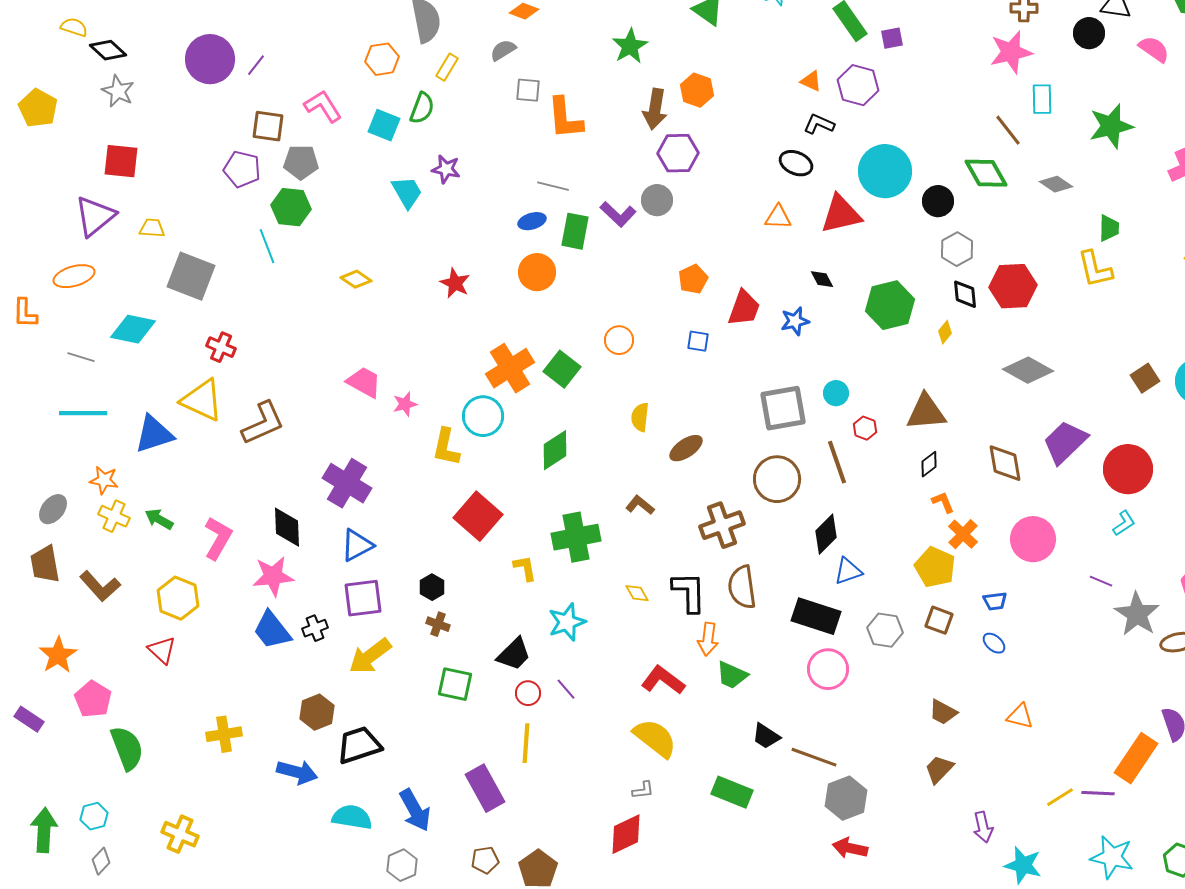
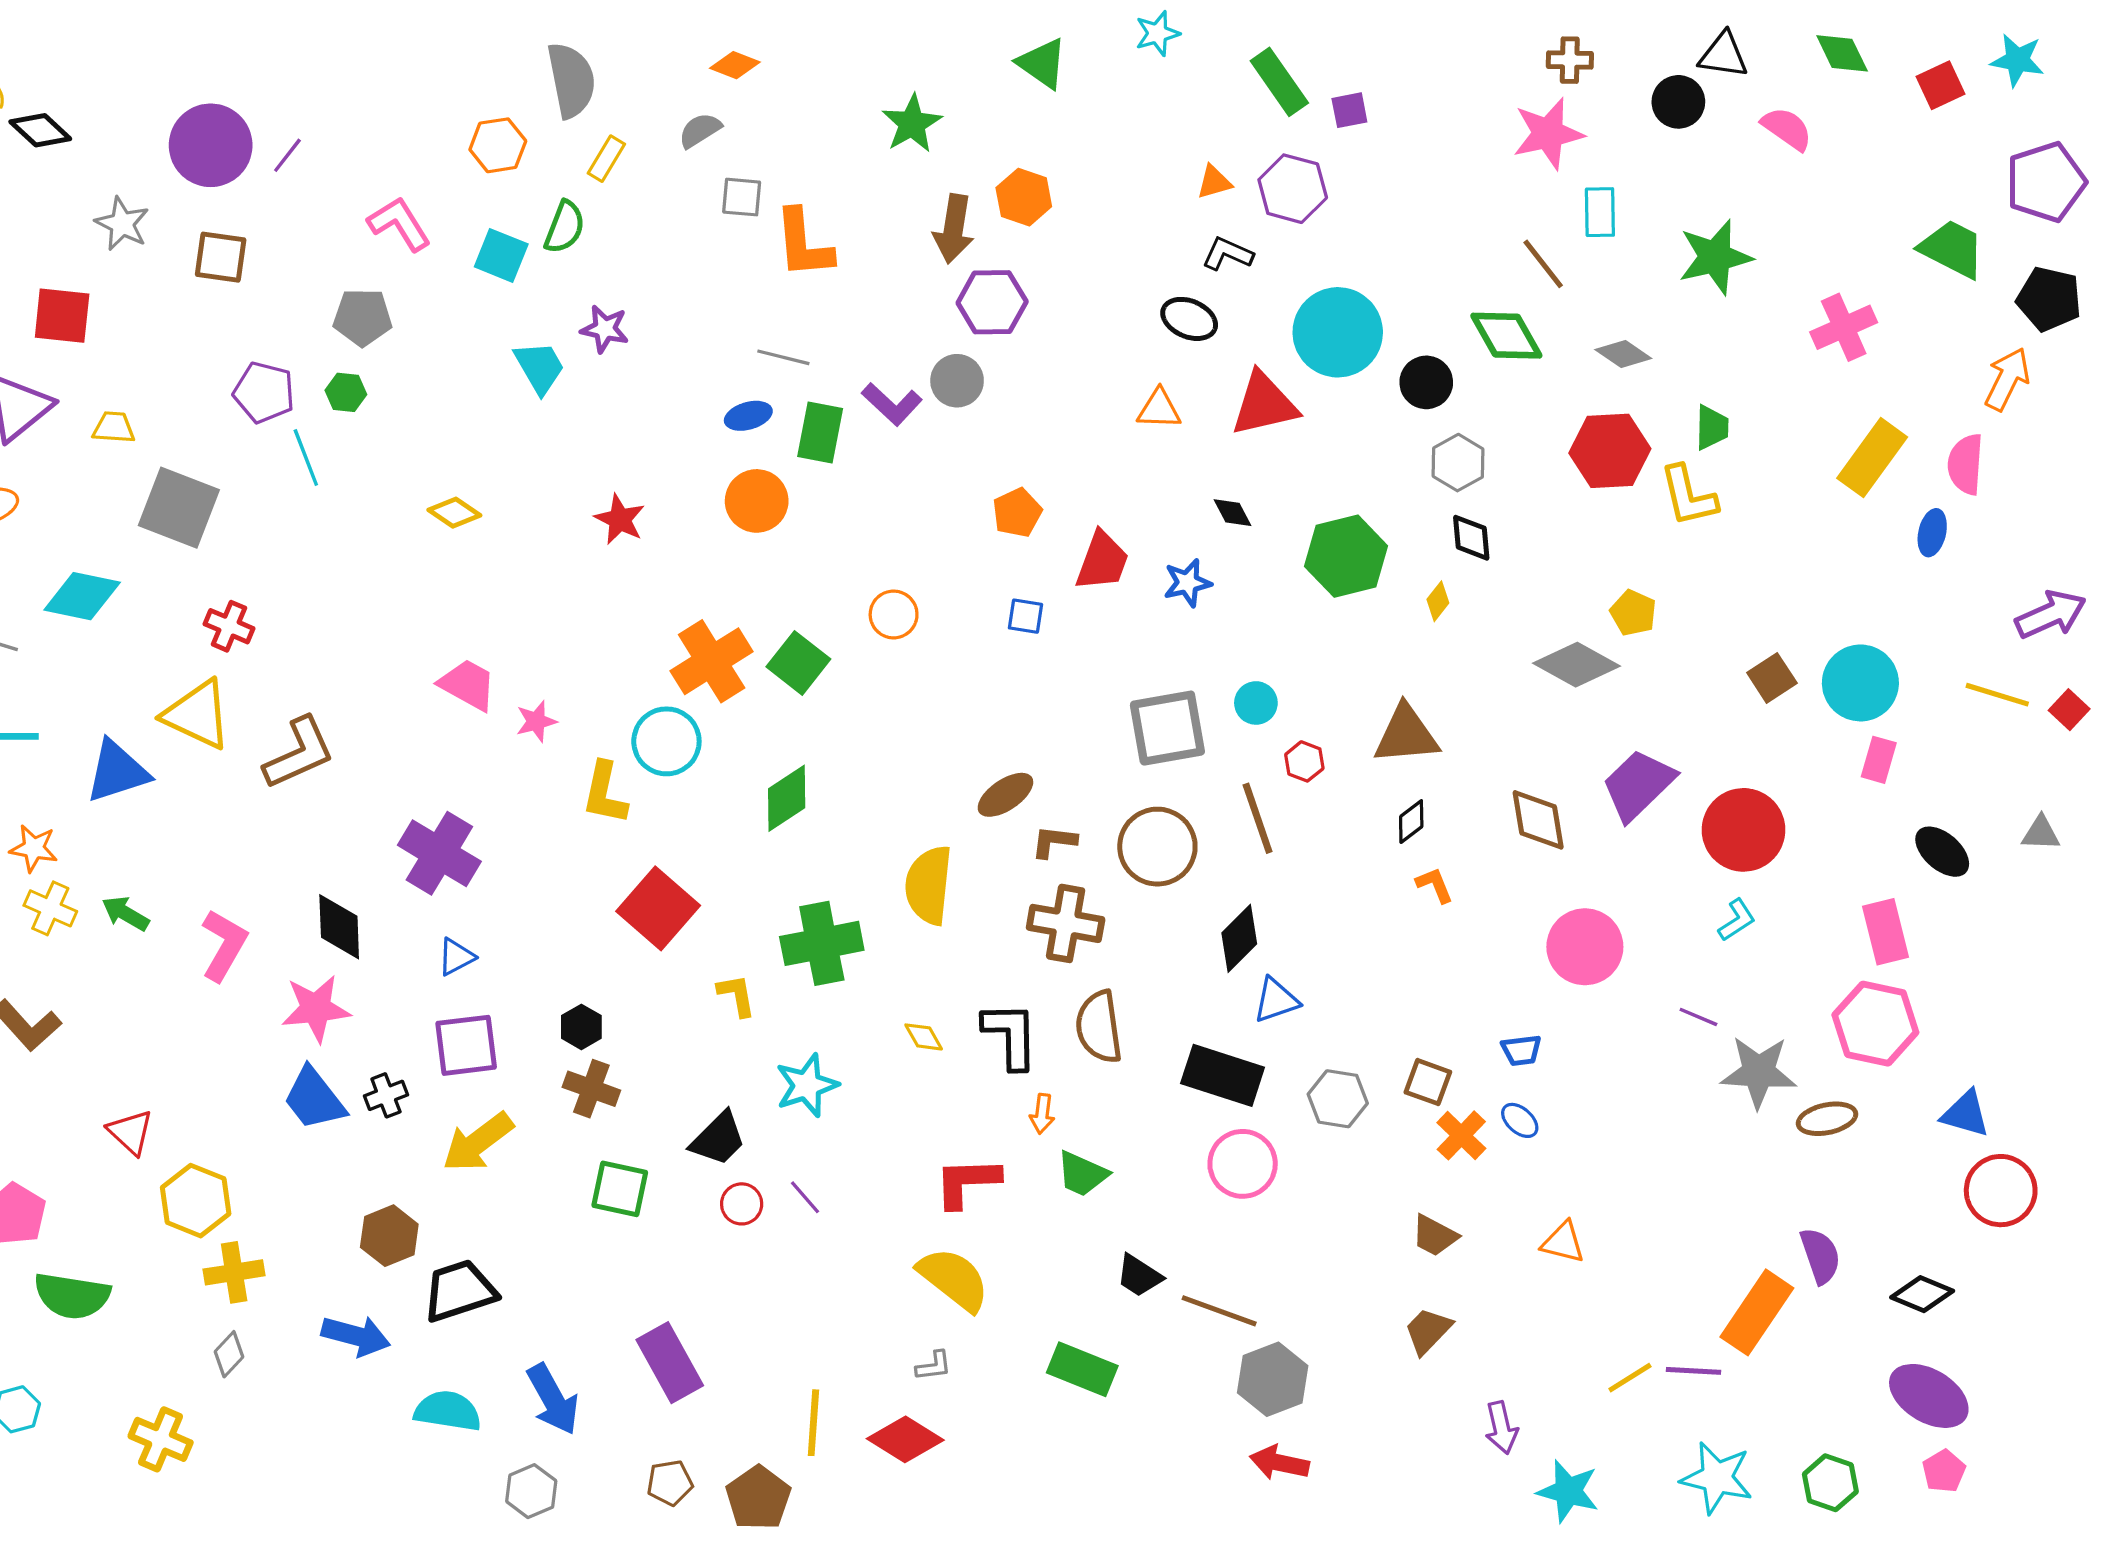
orange triangle: (811, 81) -> (1214, 182), turned -40
gray star: (118, 91) -> (122, 224), moved
brown square: (268, 126) -> (221, 257), moved
purple pentagon: (242, 169) -> (264, 392), moved
green hexagon: (291, 207) -> (346, 392), size x0.6
red hexagon: (1013, 286) -> (1610, 451), moved
yellow semicircle: (640, 417) -> (929, 885), moved, size x1.6
brown L-shape: (640, 505) -> (1054, 842), moved, turned -32
brown cross: (722, 525) -> (1066, 923), turned 30
orange cross: (963, 534) -> (1461, 1135), moved
blue triangle: (357, 545) -> (456, 957), size x0.7
yellow pentagon: (935, 567) -> (1633, 613), moved, size x0.7
yellow hexagon: (178, 598) -> (196, 1201), moved
gray star: (1137, 614) -> (1759, 1072), turned -30
brown cross: (438, 624) -> (591, 1089), size x1.4
orange arrow: (708, 639) -> (1042, 1114), size x0.7
red L-shape: (663, 680) -> (967, 1182), turned -39
yellow line: (526, 743) -> (813, 1423), moved
green semicircle: (127, 748) -> (72, 1296), turned 120
red diamond: (626, 834) -> (905, 1439), turned 57
gray diamond: (101, 861) -> (229, 1354), moved

